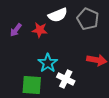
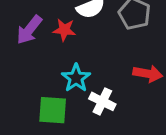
purple arrow: (16, 30) -> (29, 30), size x1.5

